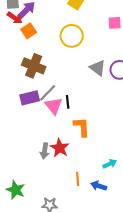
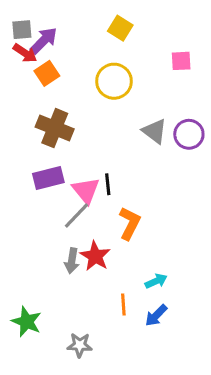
gray line: (48, 93) -> (77, 215), moved
orange L-shape: (82, 127) -> (130, 223), turned 30
cyan arrow: (110, 164) -> (156, 281), moved
blue arrow: (99, 186) -> (156, 315), turned -63

